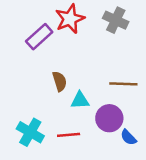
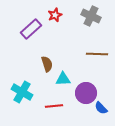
red star: (70, 19) -> (55, 15), size x0.6
brown line: (123, 84) -> (97, 54), moved
cyan cross: (30, 132) -> (22, 92), moved

